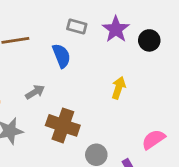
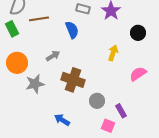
black circle: (149, 40) -> (138, 33), moved
pink semicircle: (153, 139) -> (138, 74), moved

